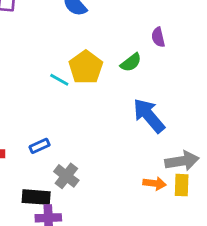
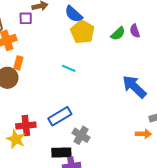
green semicircle: (131, 62) -> (118, 34), moved
yellow pentagon: (86, 67) -> (82, 32), moved
blue rectangle: (40, 146) -> (60, 116), size x1.6

